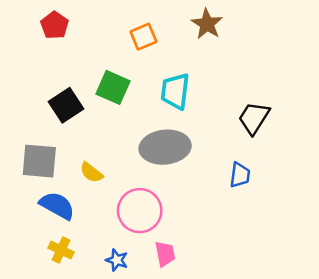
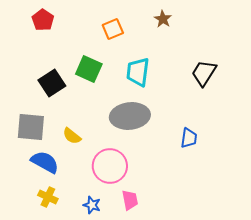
brown star: (207, 24) -> (163, 19), size x0.7
black trapezoid: (254, 118) -> (204, 73), moved

